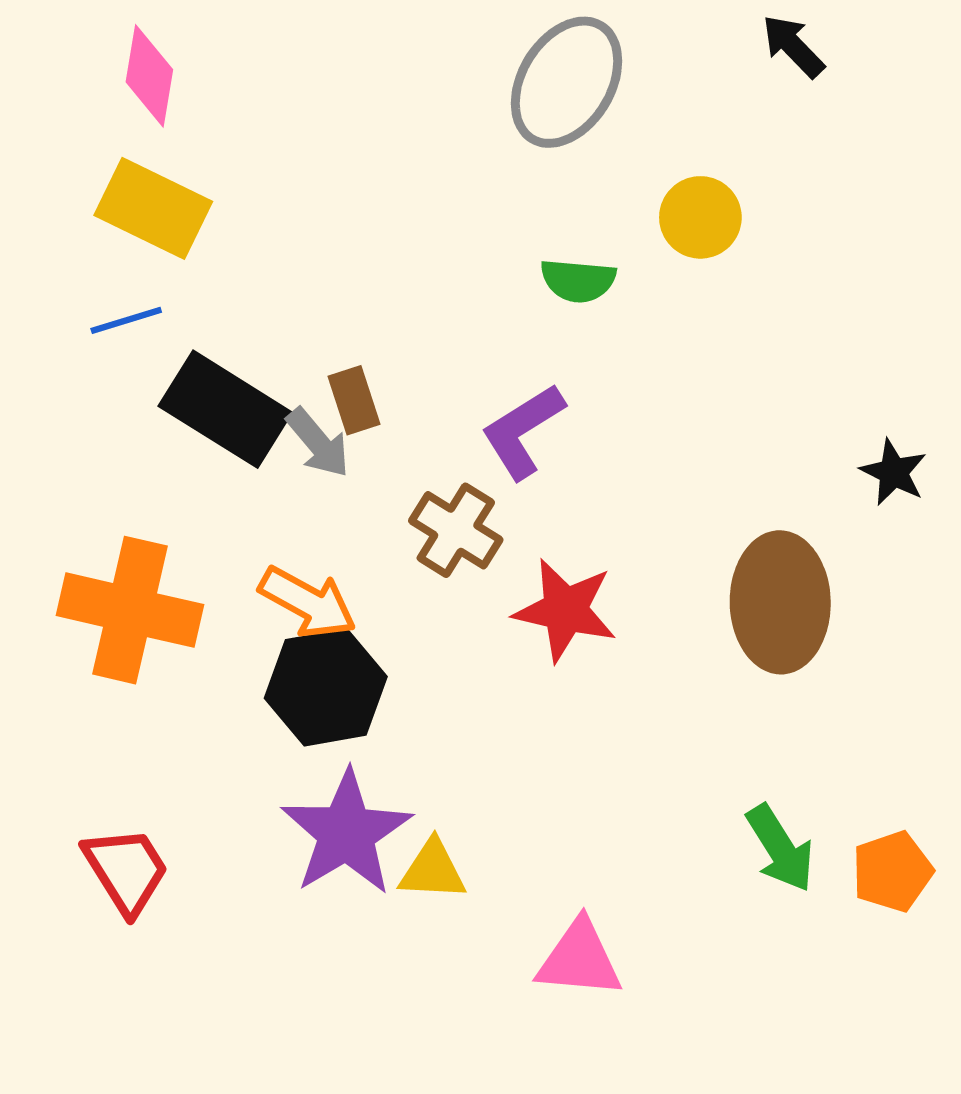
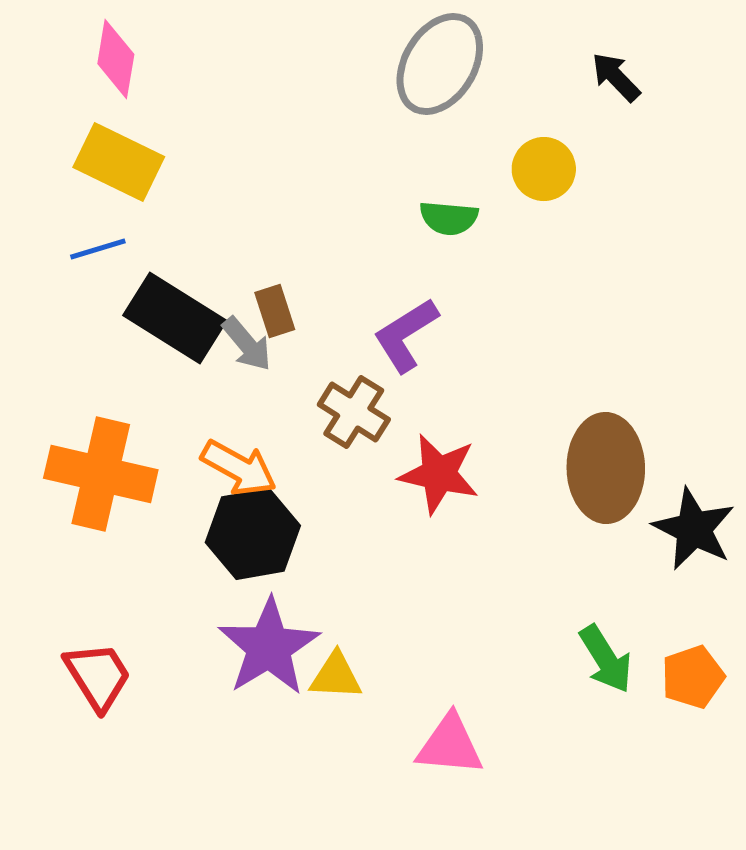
black arrow: (793, 46) -> (616, 77), moved
black star: (894, 472) -> (694, 529), moved, size x1.6

